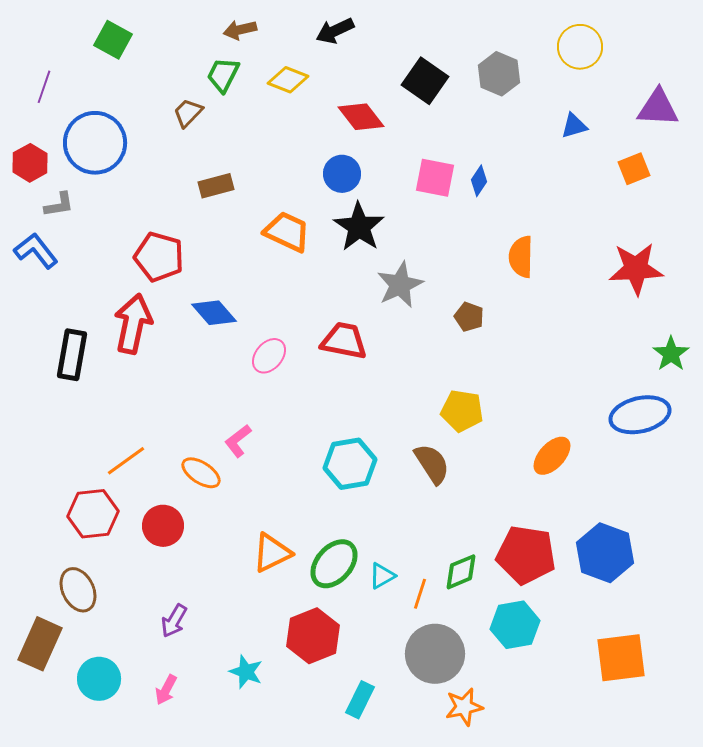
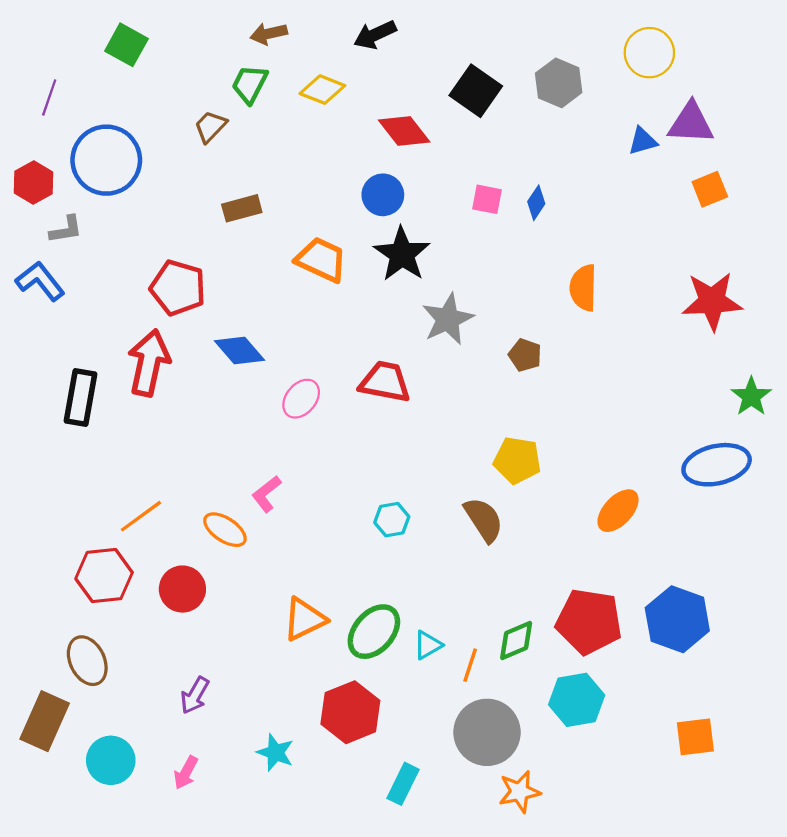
purple triangle: (658, 108) -> (691, 123), moved
pink square: (435, 178) -> (487, 199), size x0.7
cyan hexagon: (350, 464) -> (392, 520), size x0.6
orange square: (621, 658) -> (695, 737), size x0.7

